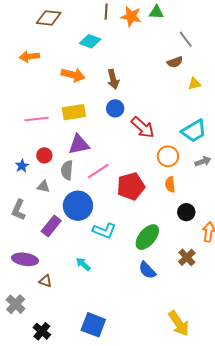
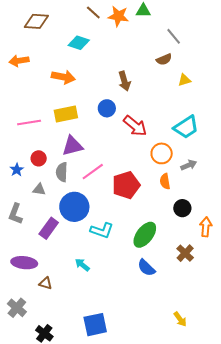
brown line: (106, 12) -> (93, 13), turned -49
brown arrow: (113, 79) -> (124, 81), moved
gray arrow: (203, 161) -> (189, 165), moved
yellow arrow: (179, 323) -> (180, 319), size x0.6
blue square: (93, 325) -> (95, 325), turned -30

